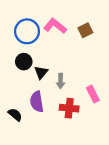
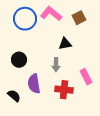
black circle: (24, 62) -> (19, 60), moved
black triangle: (41, 72) -> (65, 44), moved, turned 40

